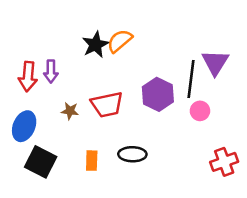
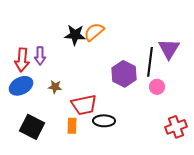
black star: (95, 45) -> (75, 35), turned 30
red trapezoid: (107, 105) -> (84, 105), moved
blue ellipse: (24, 126) -> (21, 86), moved, turned 40

